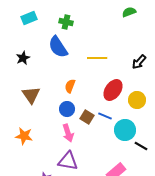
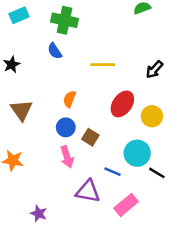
green cross: (66, 22) -> (65, 20), size x1.5
blue semicircle: (58, 47) -> (55, 51), size x0.6
blue line: (105, 116) -> (113, 172), moved
purple triangle: (68, 161) -> (88, 191), moved

